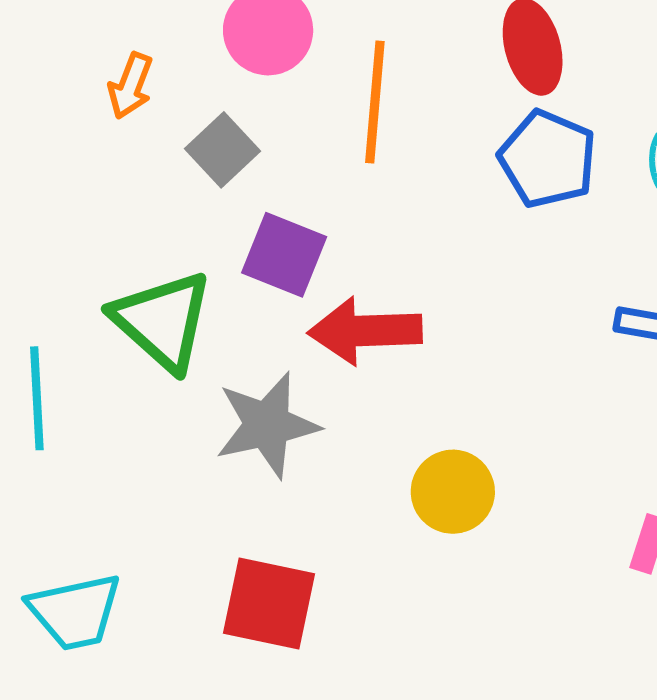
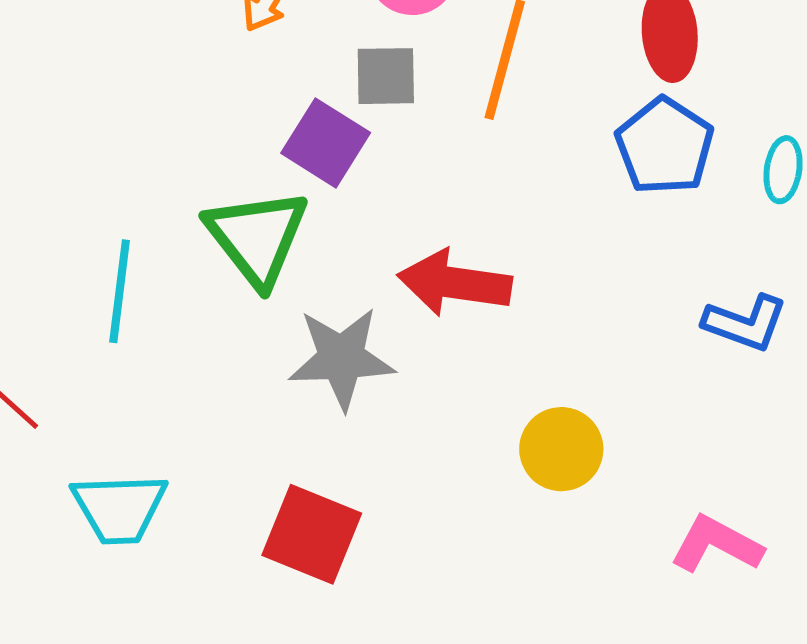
gray square: (223, 150) -> (386, 76), moved, turned 32
purple square: (284, 255) -> (326, 143), moved
yellow circle: (453, 492) -> (561, 449), moved

